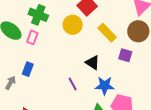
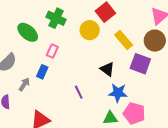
pink rectangle: (32, 37) -> (52, 51), moved
purple square: (125, 55) -> (140, 64), size x1.5
purple line: (73, 84) -> (79, 92), moved

